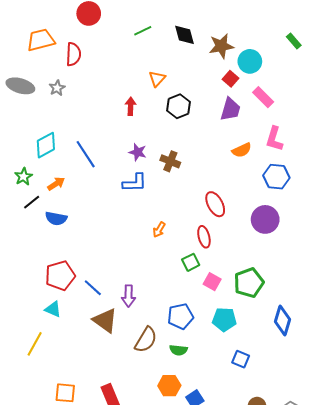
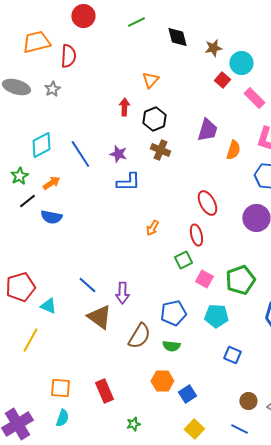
green line: (143, 31) -> (136, 22), moved
brown star: (221, 46) -> (213, 48), size x0.7
black hexagon: (178, 106) -> (154, 119), moved
purple trapezoid: (230, 109) -> (207, 130), moved
orange semicircle: (242, 150) -> (233, 150), turned -48
purple star: (138, 152) -> (118, 154), moved
brown cross: (170, 161) -> (160, 150), moved
red pentagon: (60, 276) -> (20, 287), moved

